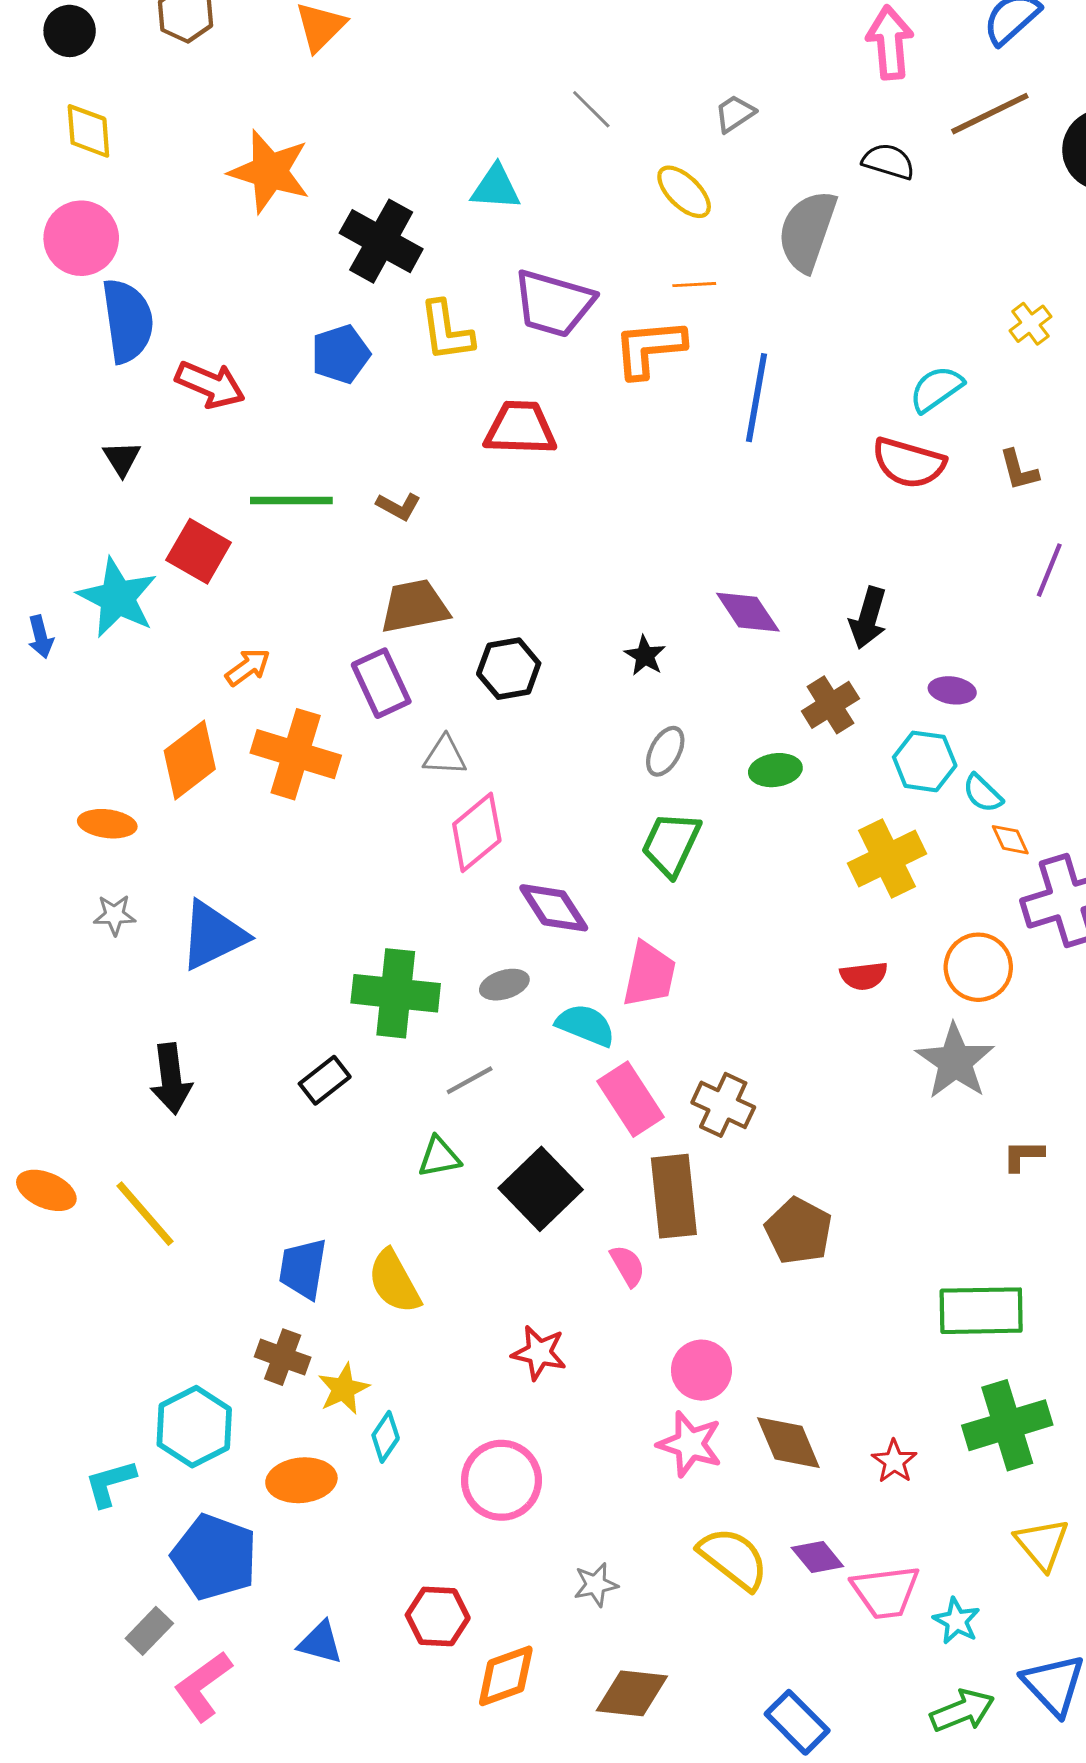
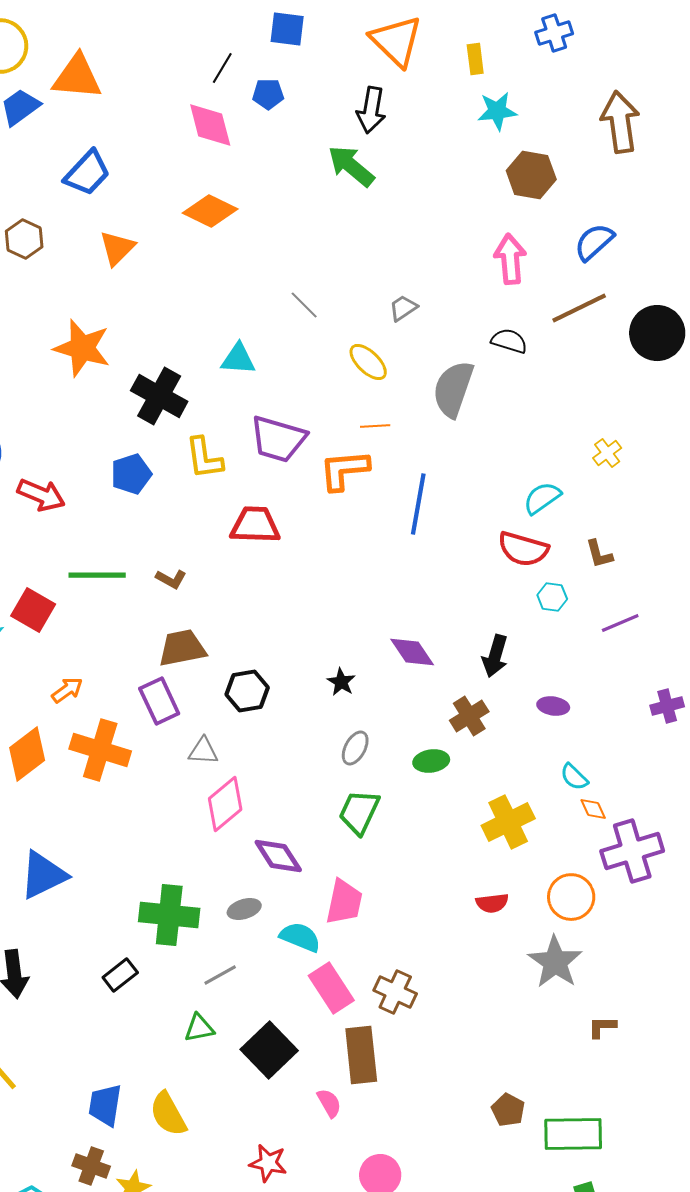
purple line: (1049, 570) -> (620, 623), turned 45
cyan hexagon: (925, 761) -> (552, 597), moved, size x0.7
brown pentagon: (799, 1231) -> (508, 1110), moved, size x0.7

